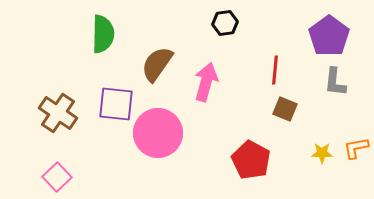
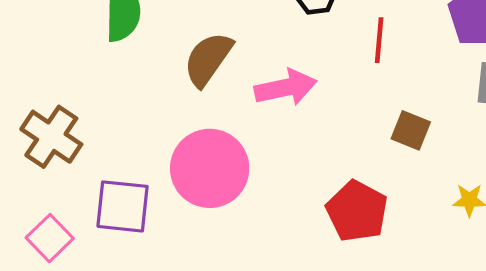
red line: (275, 70) -> (379, 40), moved
pink arrow: (206, 82) -> (286, 88), turned 63
purple square: (116, 104) -> (123, 206), moved

